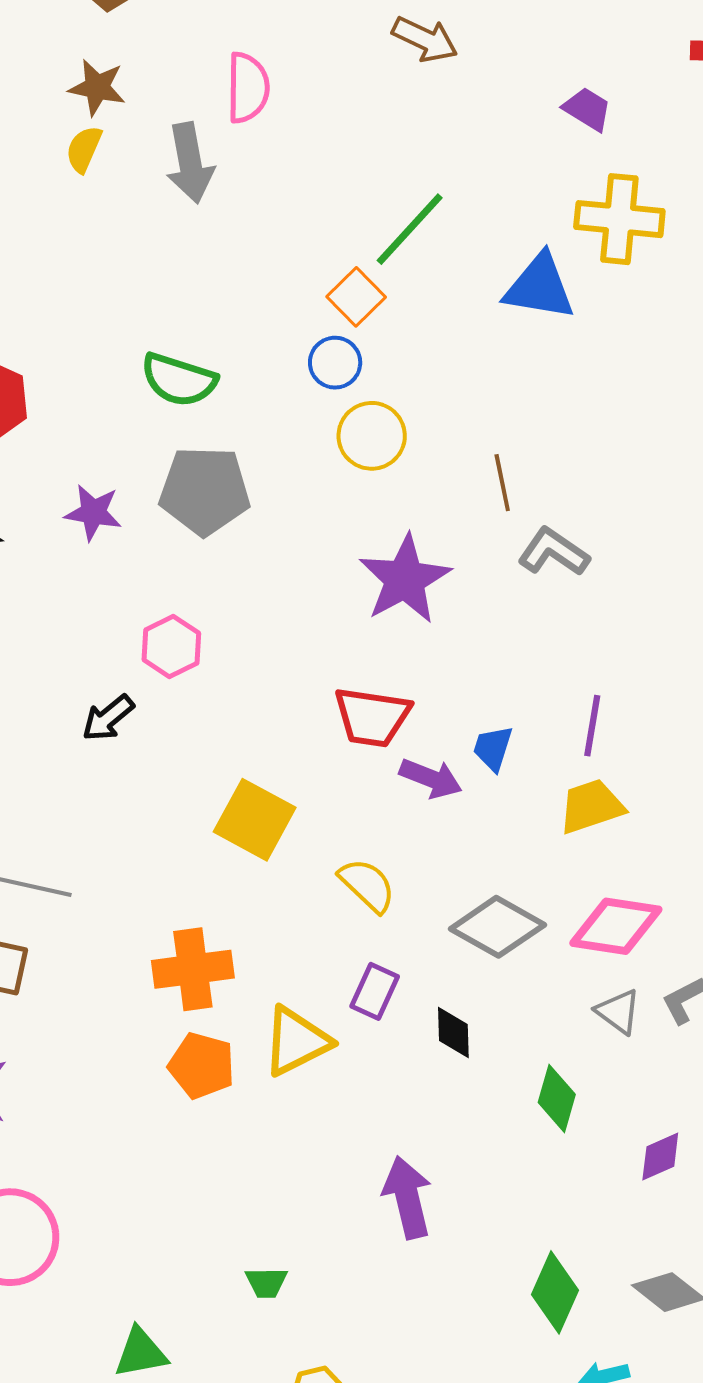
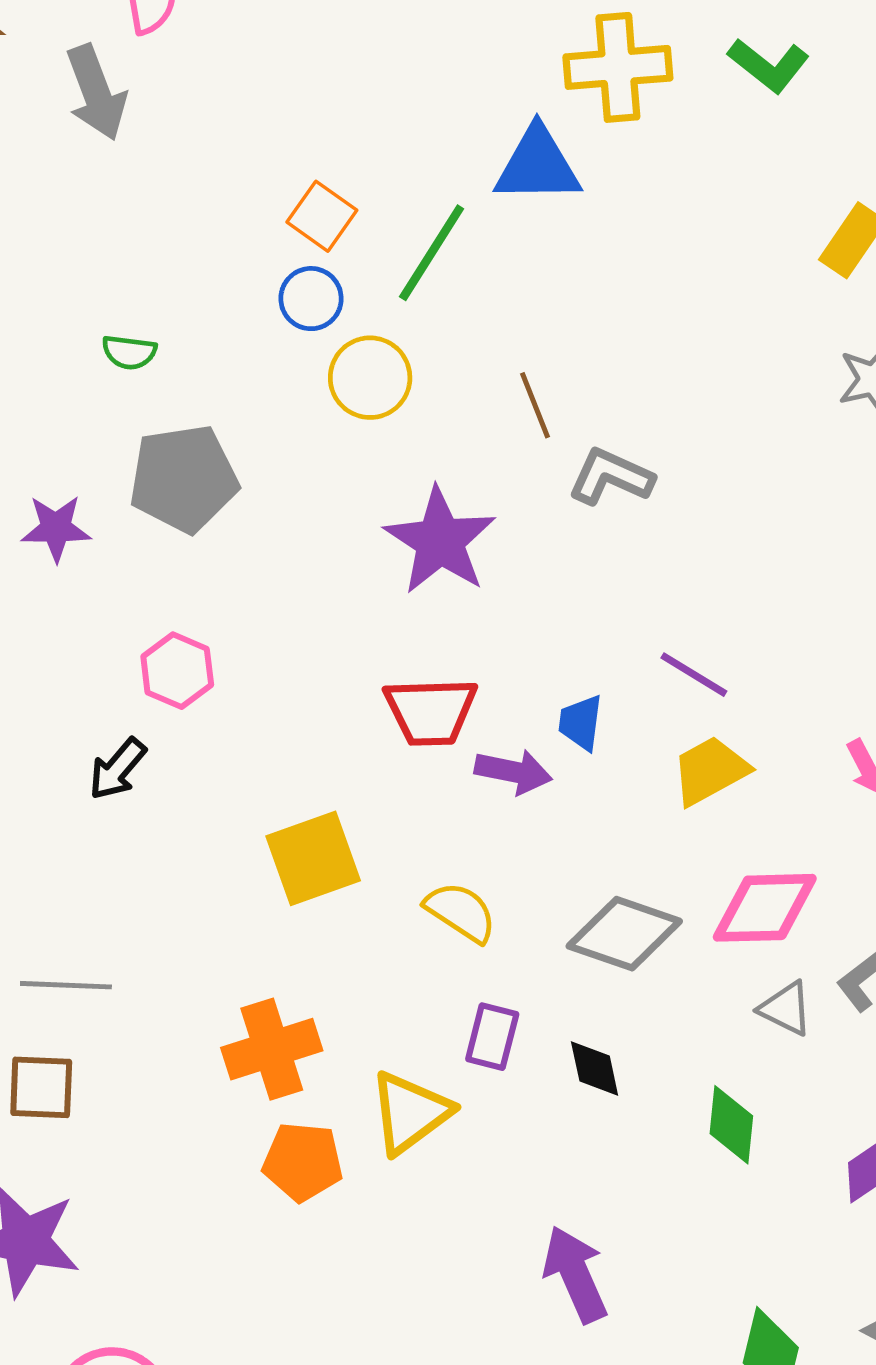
green line: (410, 229) -> (432, 253), moved
green semicircle: (179, 380) -> (129, 352), size x0.6
purple line: (592, 726) -> (694, 675), turned -58
yellow square: (255, 820) -> (313, 858), turned -38

